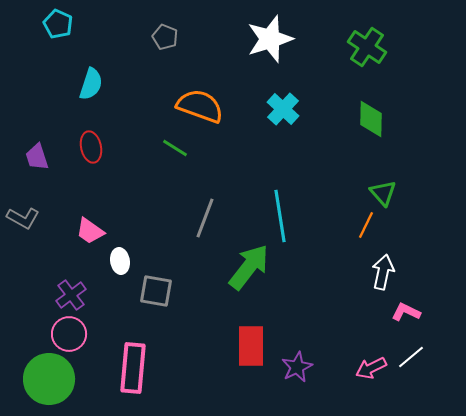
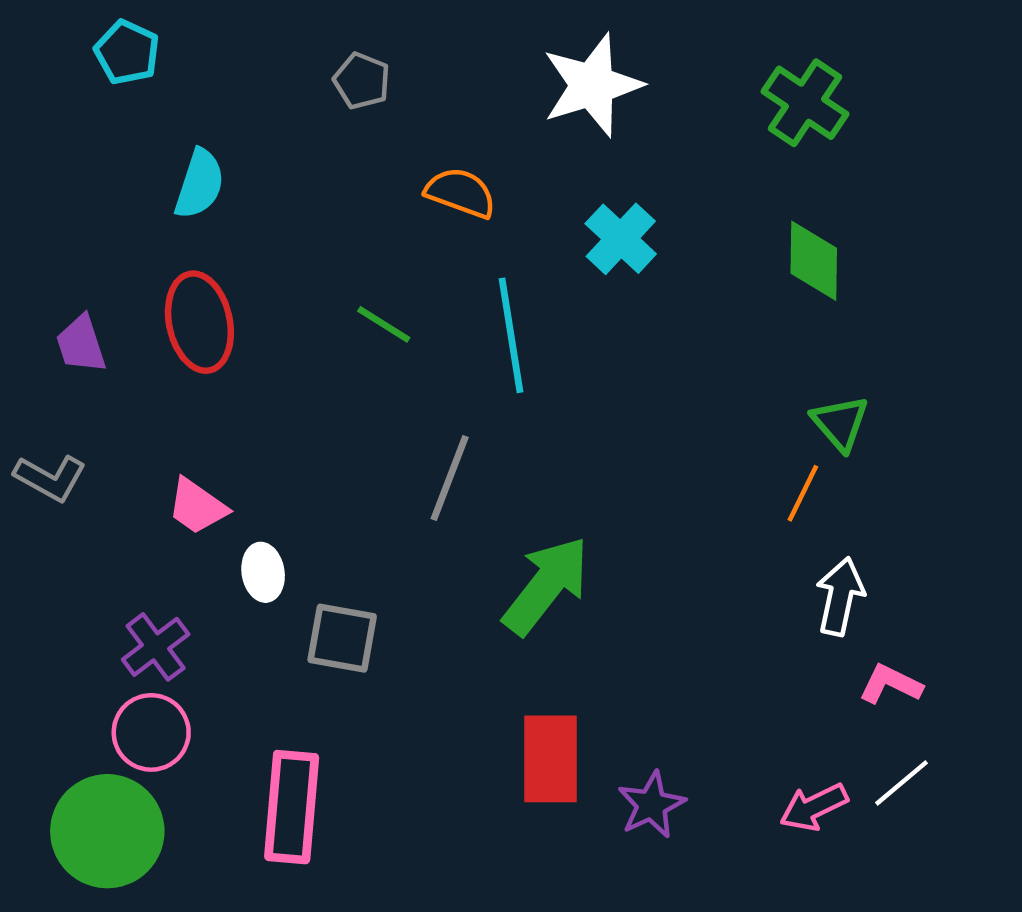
orange semicircle: (200, 106) -> (461, 193), moved, size x0.7
red ellipse: (91, 147) -> (199, 322), size x1.4
cyan line: (280, 216) -> (511, 335), moved

